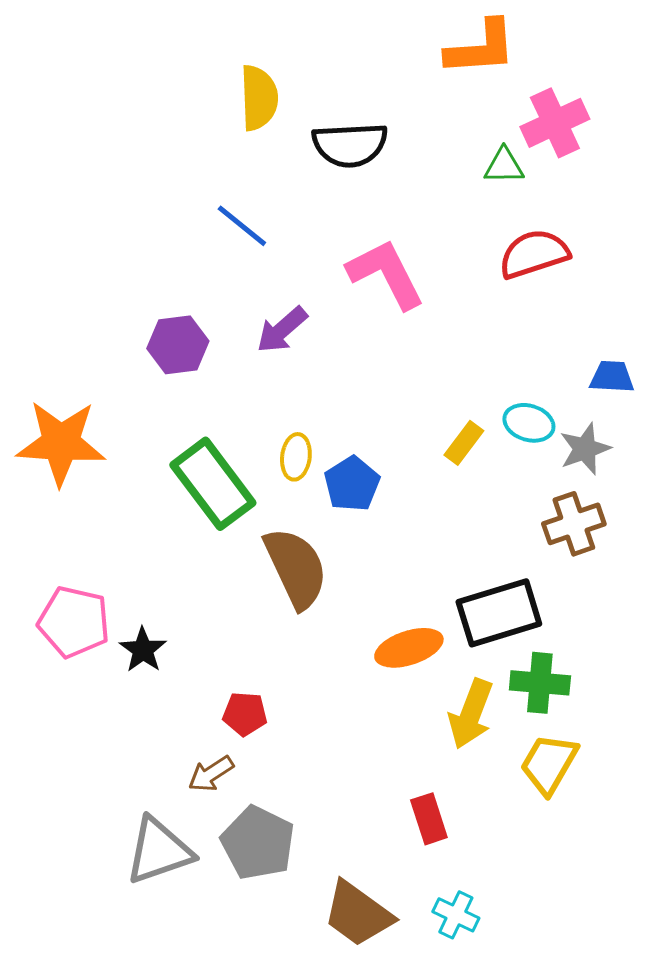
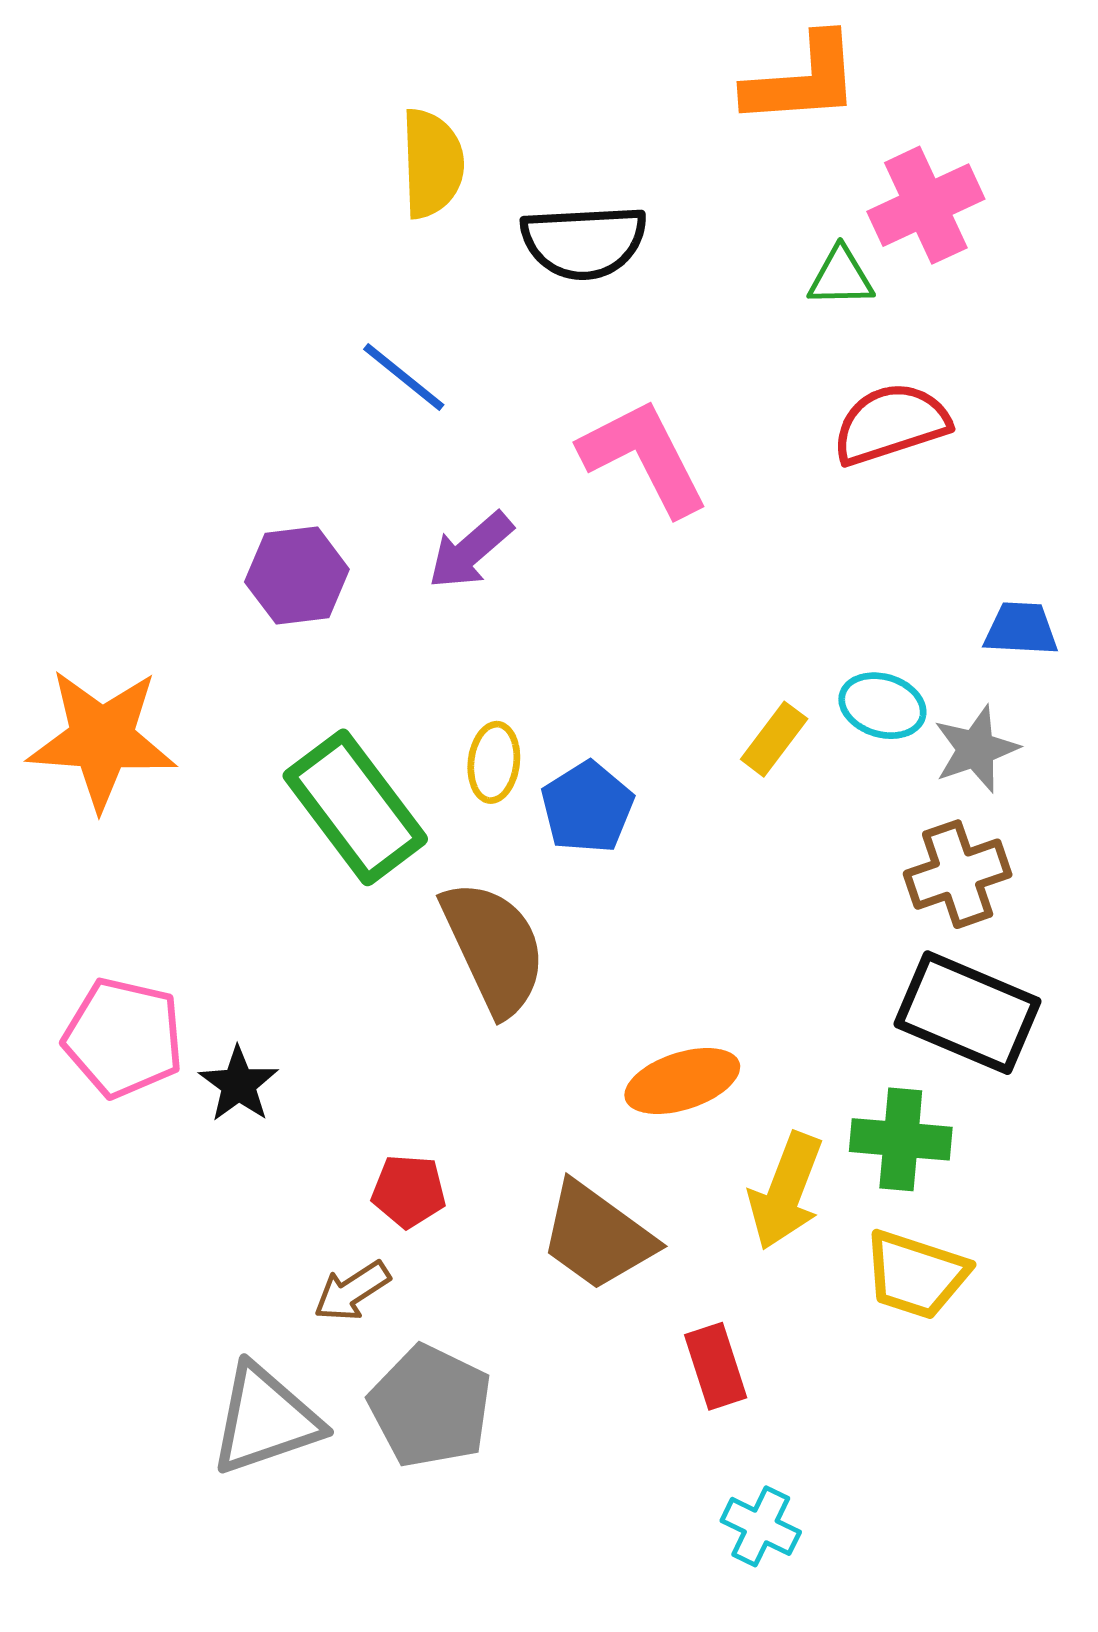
black rectangle: (499, 613) -> (968, 1013), moved, turned 40
yellow trapezoid: (549, 764) -> (916, 1275), turned -102
brown trapezoid: (358, 914) -> (597, 1236), moved

